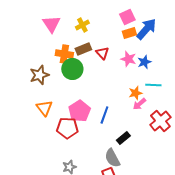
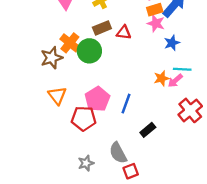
red triangle: (102, 53) -> (124, 33), turned -40
orange cross: (64, 54) -> (70, 43), moved, turned 30
pink star: (128, 59) -> (156, 23), moved
pink arrow: (139, 104) -> (175, 81), moved
gray semicircle: (112, 158) -> (118, 153), moved

